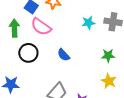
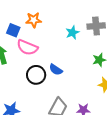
black circle: (28, 53) -> (36, 75), moved

